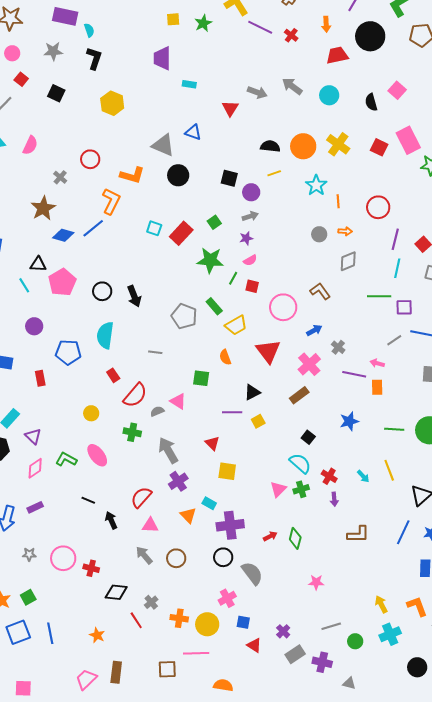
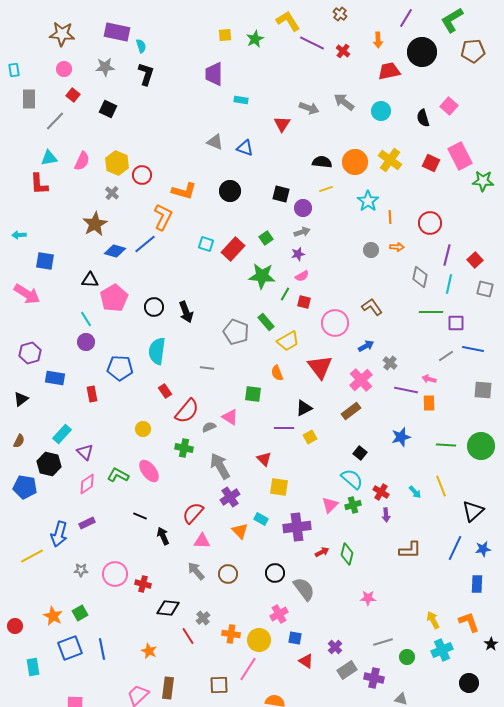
yellow hexagon: (112, 103) -> (117, 163), moved
gray triangle: (163, 145) -> (215, 142), moved, size x0.7
gray diamond: (348, 261) -> (420, 277), moved, turned -55
cyan line: (24, 285) -> (86, 319), moved
purple cross: (230, 525) -> (297, 527), moved
pink line: (196, 653) -> (248, 669), turned -55

